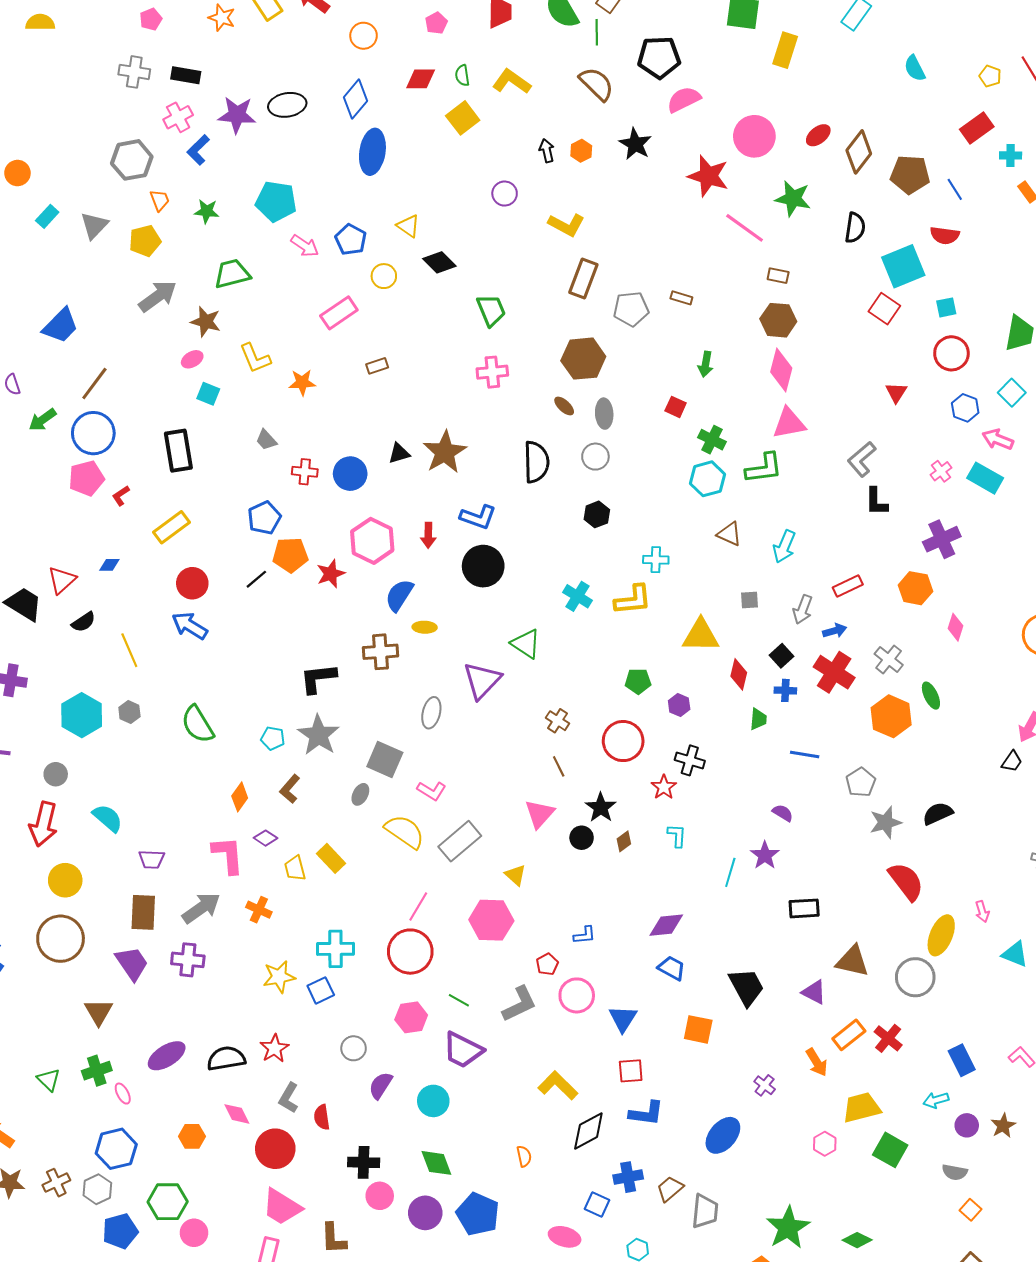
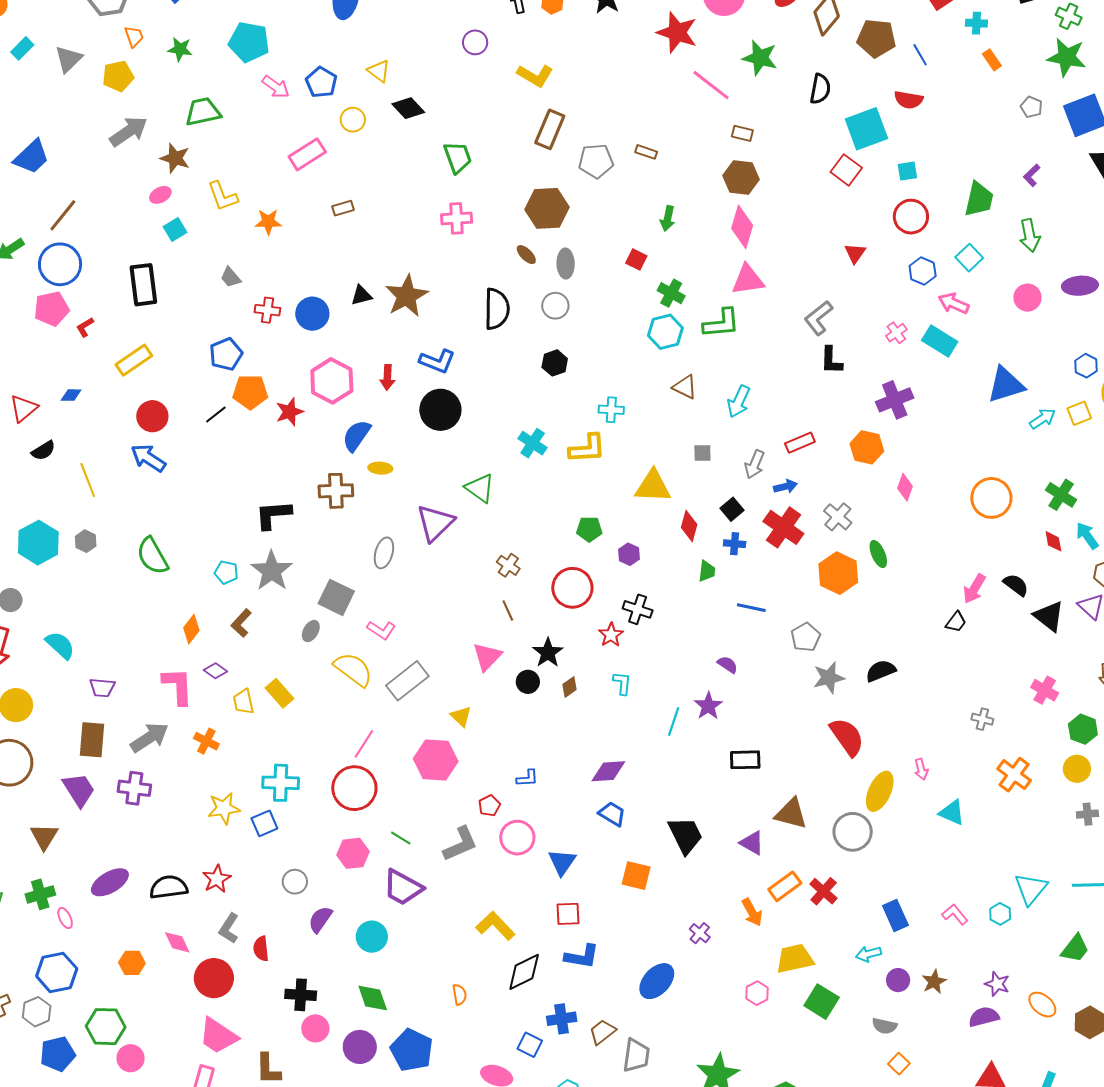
cyan square: (208, 394) -> (175, 230), turned 35

